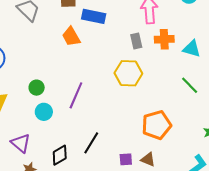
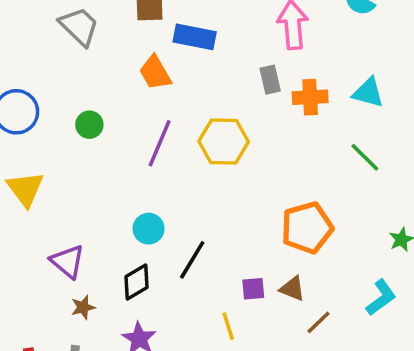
orange cross: (164, 39) -> (310, 97), moved
yellow hexagon: (128, 73) -> (224, 141), moved
green circle: (37, 88) -> (89, 125), moved
purple line: (76, 95) -> (160, 143), moved
cyan circle: (44, 112) -> (149, 229), moved

